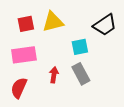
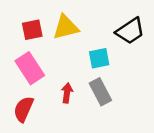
pink rectangle: (24, 55) -> (30, 68), turned 65

